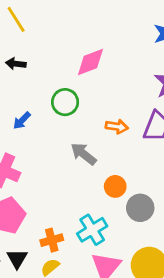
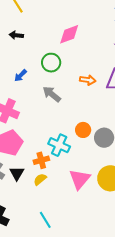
gray arrow: (83, 154) -> (52, 94), moved
orange circle: (115, 186) -> (83, 130), moved
cyan cross: (92, 230) -> (59, 145), moved, turned -35

